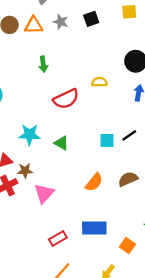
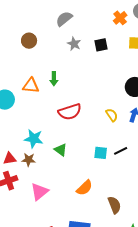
orange triangle: (34, 25) -> (31, 86), moved
yellow semicircle: (99, 82) -> (112, 115), moved, turned 48
brown star: (25, 171) -> (29, 160), moved
brown semicircle: (128, 179) -> (114, 205), moved, turned 84

